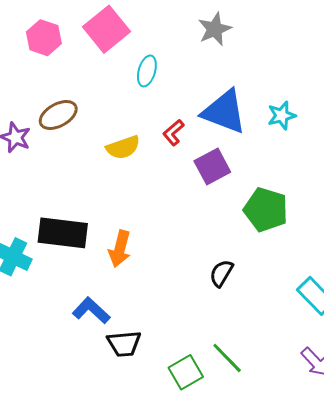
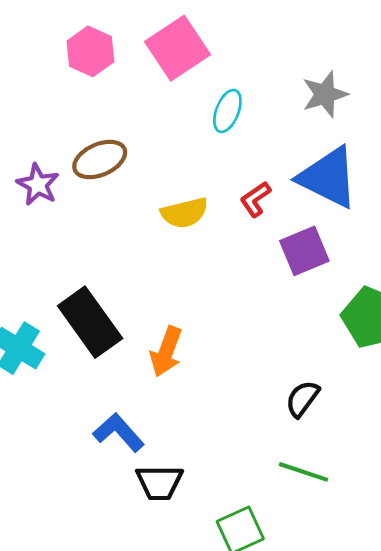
gray star: (215, 29) -> (325, 94), moved
black rectangle: (63, 233) -> (90, 322), turned 42
green line: (227, 358) -> (303, 472), moved, turned -33

